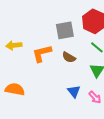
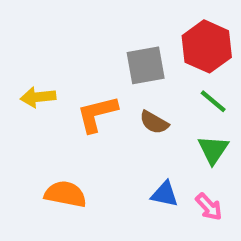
orange semicircle: (15, 89) -> (65, 194), moved
blue triangle: (74, 91) -> (165, 194), turned -40

